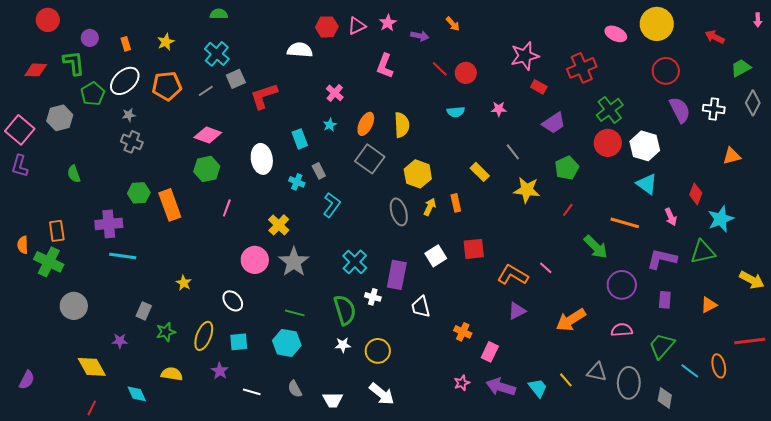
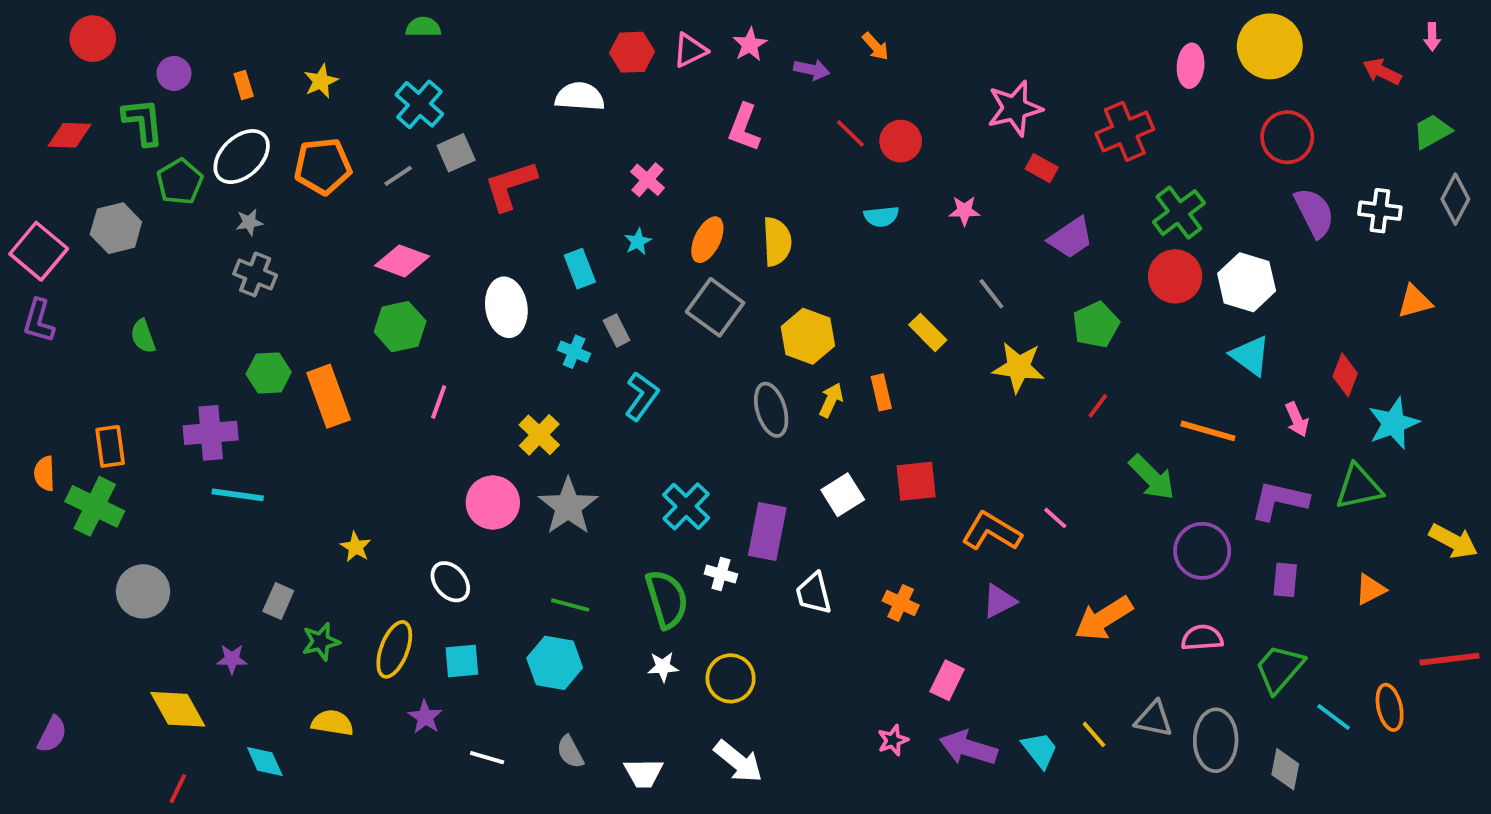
pink arrow: (758, 20) -> (1432, 37), moved
pink ellipse: (616, 34) -> (1191, 66), turned 70
orange cross: (463, 332) -> (901, 603), moved

